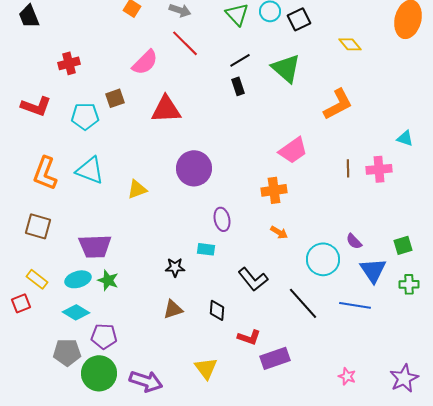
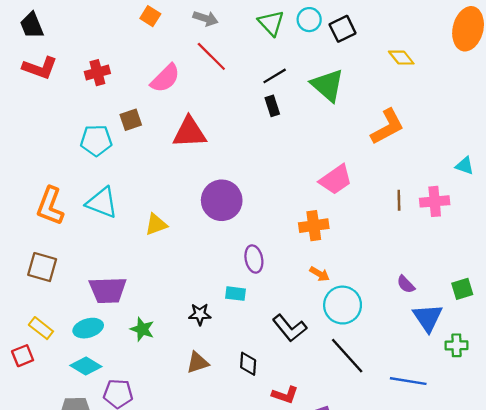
red cross: (69, 63) -> (97, 73), moved
red L-shape: (36, 106) -> (40, 68), moved
cyan circle: (323, 259) -> (343, 305), moved
green star: (108, 280) -> (142, 329), moved
green cross: (409, 284) -> (457, 345), moved
blue line: (355, 305) -> (408, 381), moved

